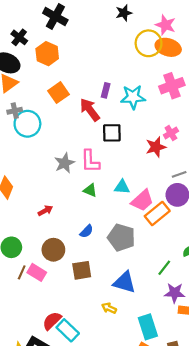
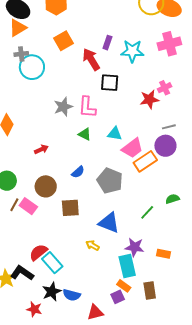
purple star: (175, 293) -> (135, 247), moved

